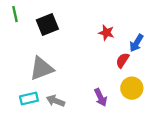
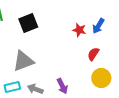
blue arrow: (136, 43) -> (98, 26), moved
purple arrow: (101, 97) -> (62, 86), moved

